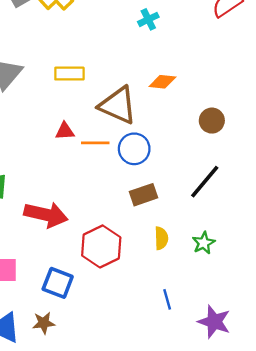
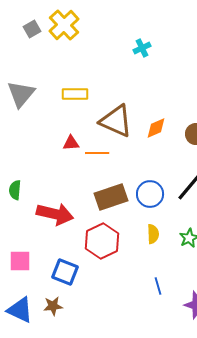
orange diamond: (162, 82) -> (156, 128), moved, turned -30
blue circle: (134, 149) -> (150, 194), moved
brown rectangle: (144, 195) -> (111, 197), moved, size x1.4

